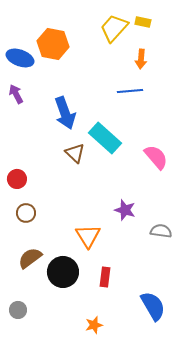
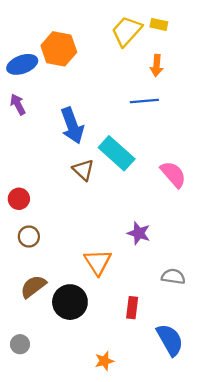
blue ellipse: (20, 58) -> (22, 64), turned -40
gray semicircle: (161, 231) -> (173, 276), moved
red rectangle: (105, 277) -> (132, 308), moved

